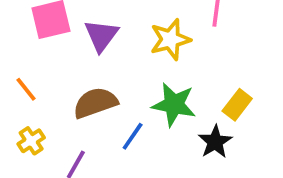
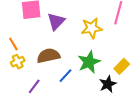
green star: (174, 105) -> (89, 62), turned 30
yellow cross: (31, 141) -> (18, 62), moved

